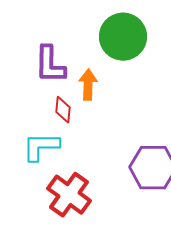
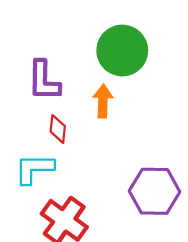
orange arrow: (88, 85) -> (103, 101), moved

